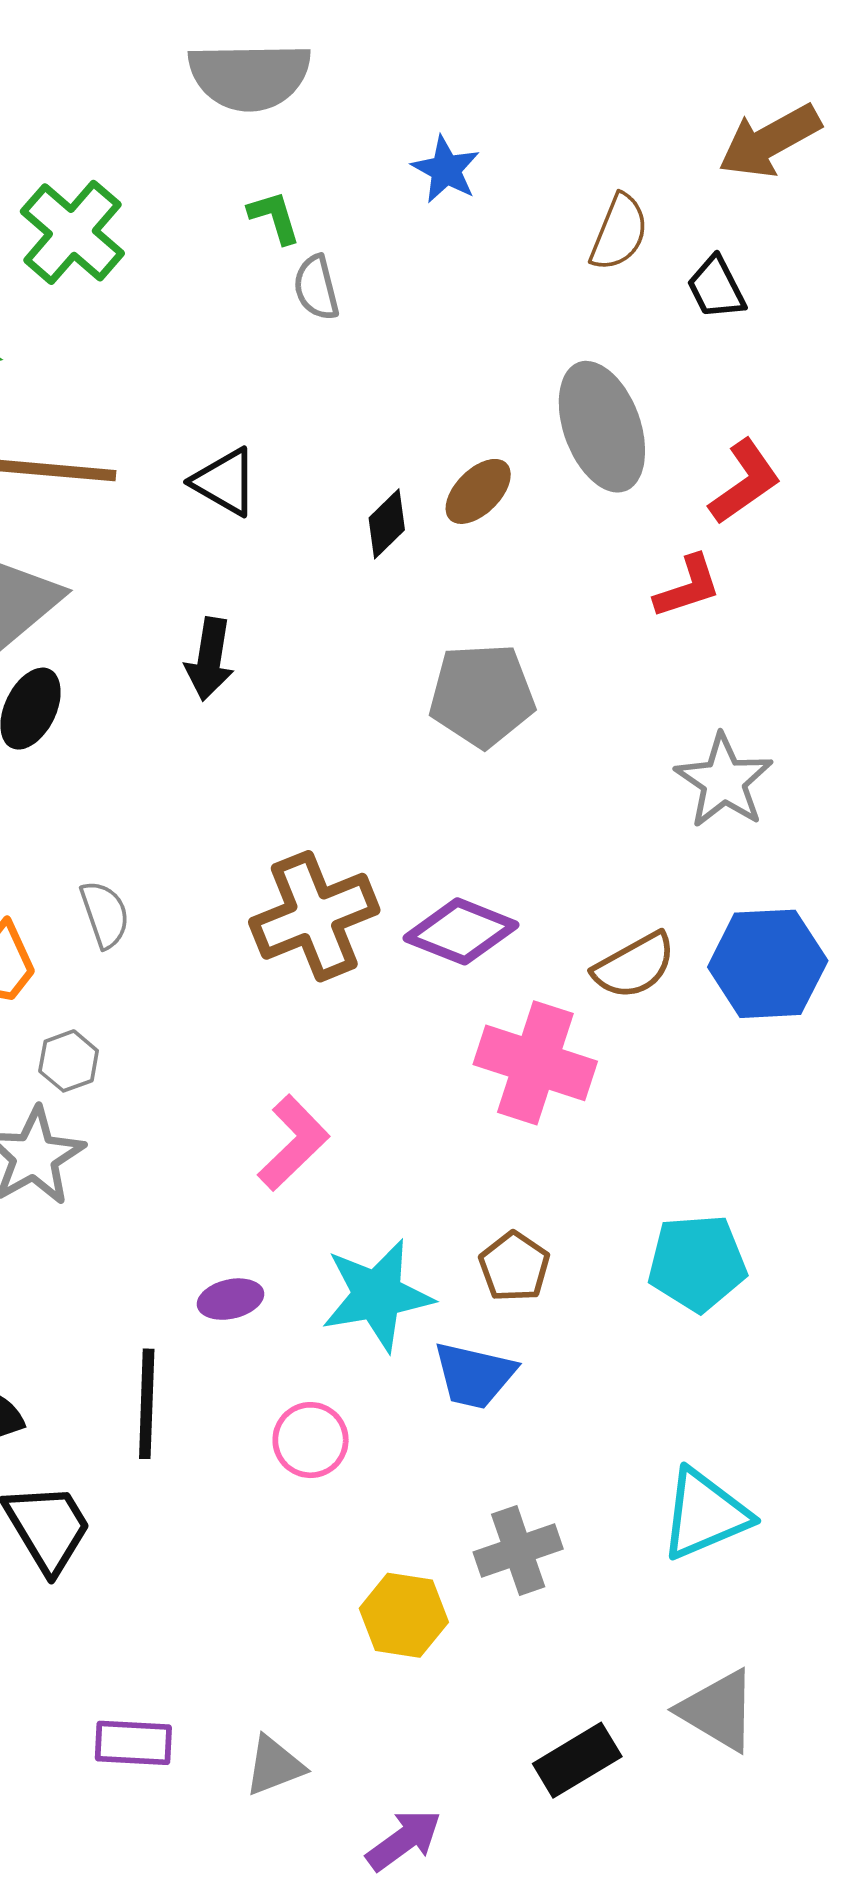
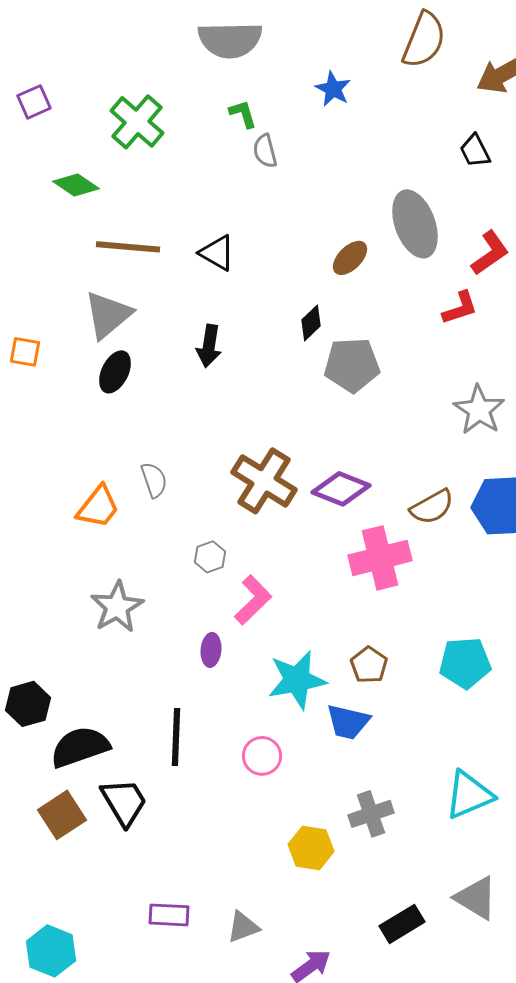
brown semicircle: (619, 232) -> (424, 40), moved, size x1.4
black diamond: (387, 524) -> (311, 323), moved
brown cross: (314, 916) -> (264, 481), turned -36
gray hexagon: (69, 1061) -> (210, 557), moved
pink cross: (535, 1063) -> (380, 558), turned -32
purple ellipse: (231, 1299) -> (211, 650), moved, turned -72

